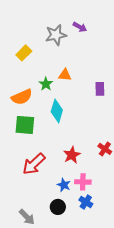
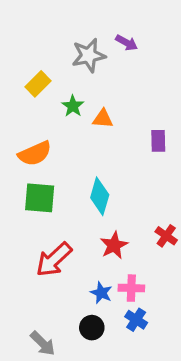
green star: (46, 84) -> (73, 106), moved
cyan diamond: (57, 111) -> (100, 196), moved

